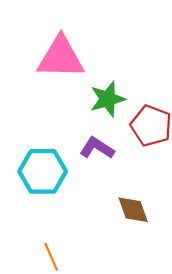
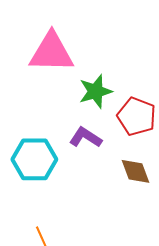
brown diamond: (133, 210) -> (135, 171), moved

